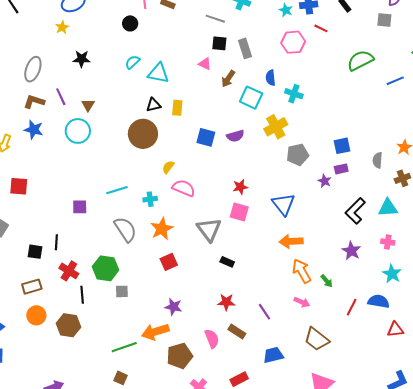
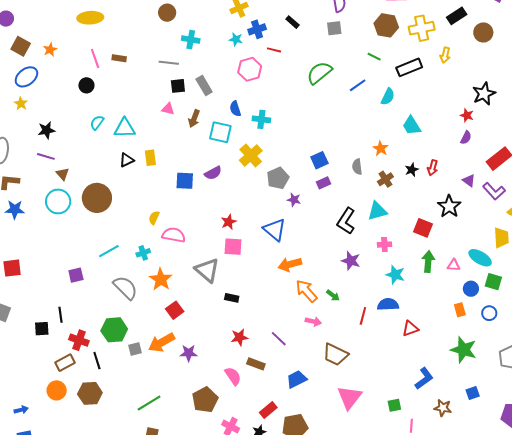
purple line: (61, 97) -> (46, 156), moved, turned -36
brown circle: (143, 134) -> (97, 198), moved
purple star: (325, 181) -> (294, 200), moved
brown rectangle: (32, 287) -> (65, 363), moved
orange arrow: (155, 332) -> (162, 343), moved

